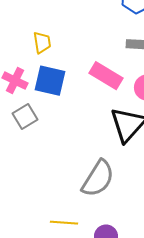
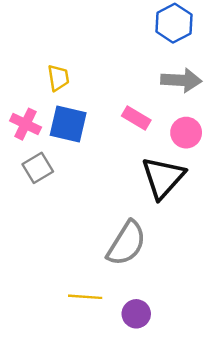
pink rectangle: (106, 76) -> (136, 118), size x0.7

